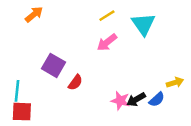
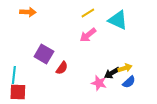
orange arrow: (34, 14) -> (28, 12), turned 42
cyan triangle: (143, 24) -> (118, 20), turned -30
yellow arrow: (175, 82) -> (125, 68), moved
black arrow: (136, 99) -> (112, 73), moved

